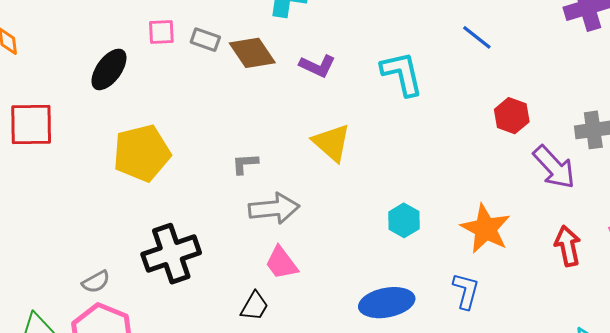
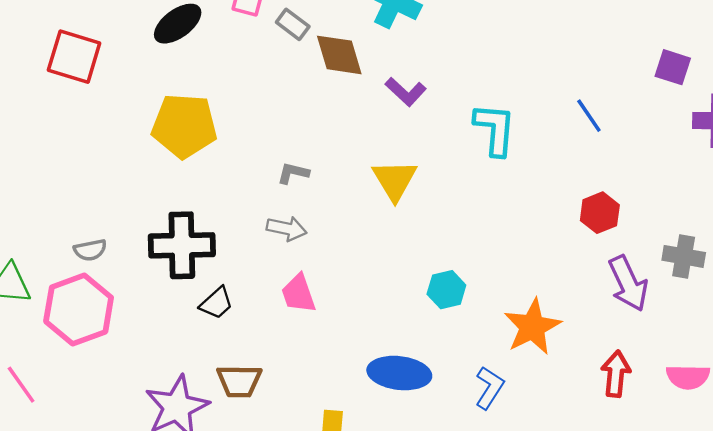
gray arrow: (274, 208) -> (287, 229), moved, size x0.7
black trapezoid: (254, 306) -> (217, 303), moved

